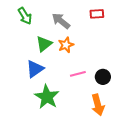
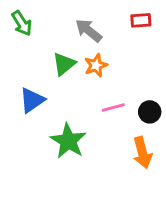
green arrow: (25, 16) -> (22, 23), moved
blue triangle: (35, 69) -> (32, 100), moved

